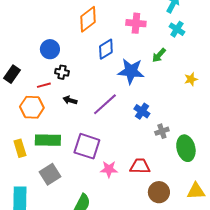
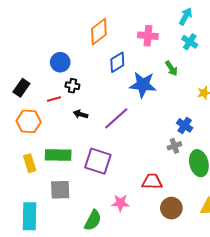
green arrow: (159, 55) -> (171, 68), turned -77
orange hexagon: (32, 107) -> (29, 121), moved
blue cross: (142, 111) -> (185, 125), moved
pink star: (109, 169) -> (120, 203), moved
gray square: (50, 174) -> (60, 190), turned 30

